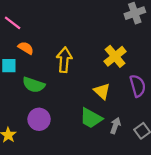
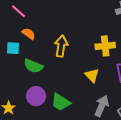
yellow cross: (115, 56) -> (105, 46), turned 30
green trapezoid: (91, 118) -> (61, 102), moved
gray arrow: (115, 126) -> (102, 106), size x1.5

